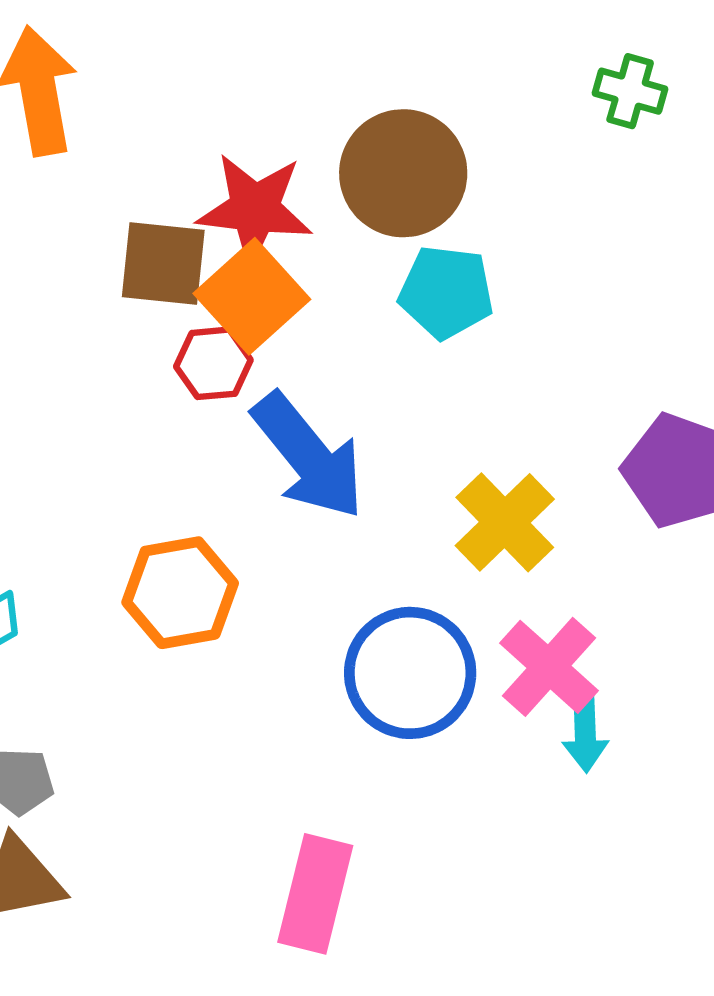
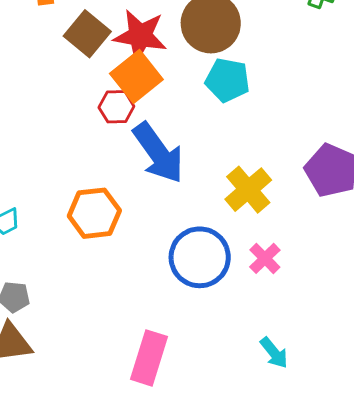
brown square: (163, 263) -> (87, 34), moved, turned 30
pink cross: (549, 667) -> (265, 258), size x0.7
cyan arrow: (585, 734) -> (274, 353), moved, turned -40

